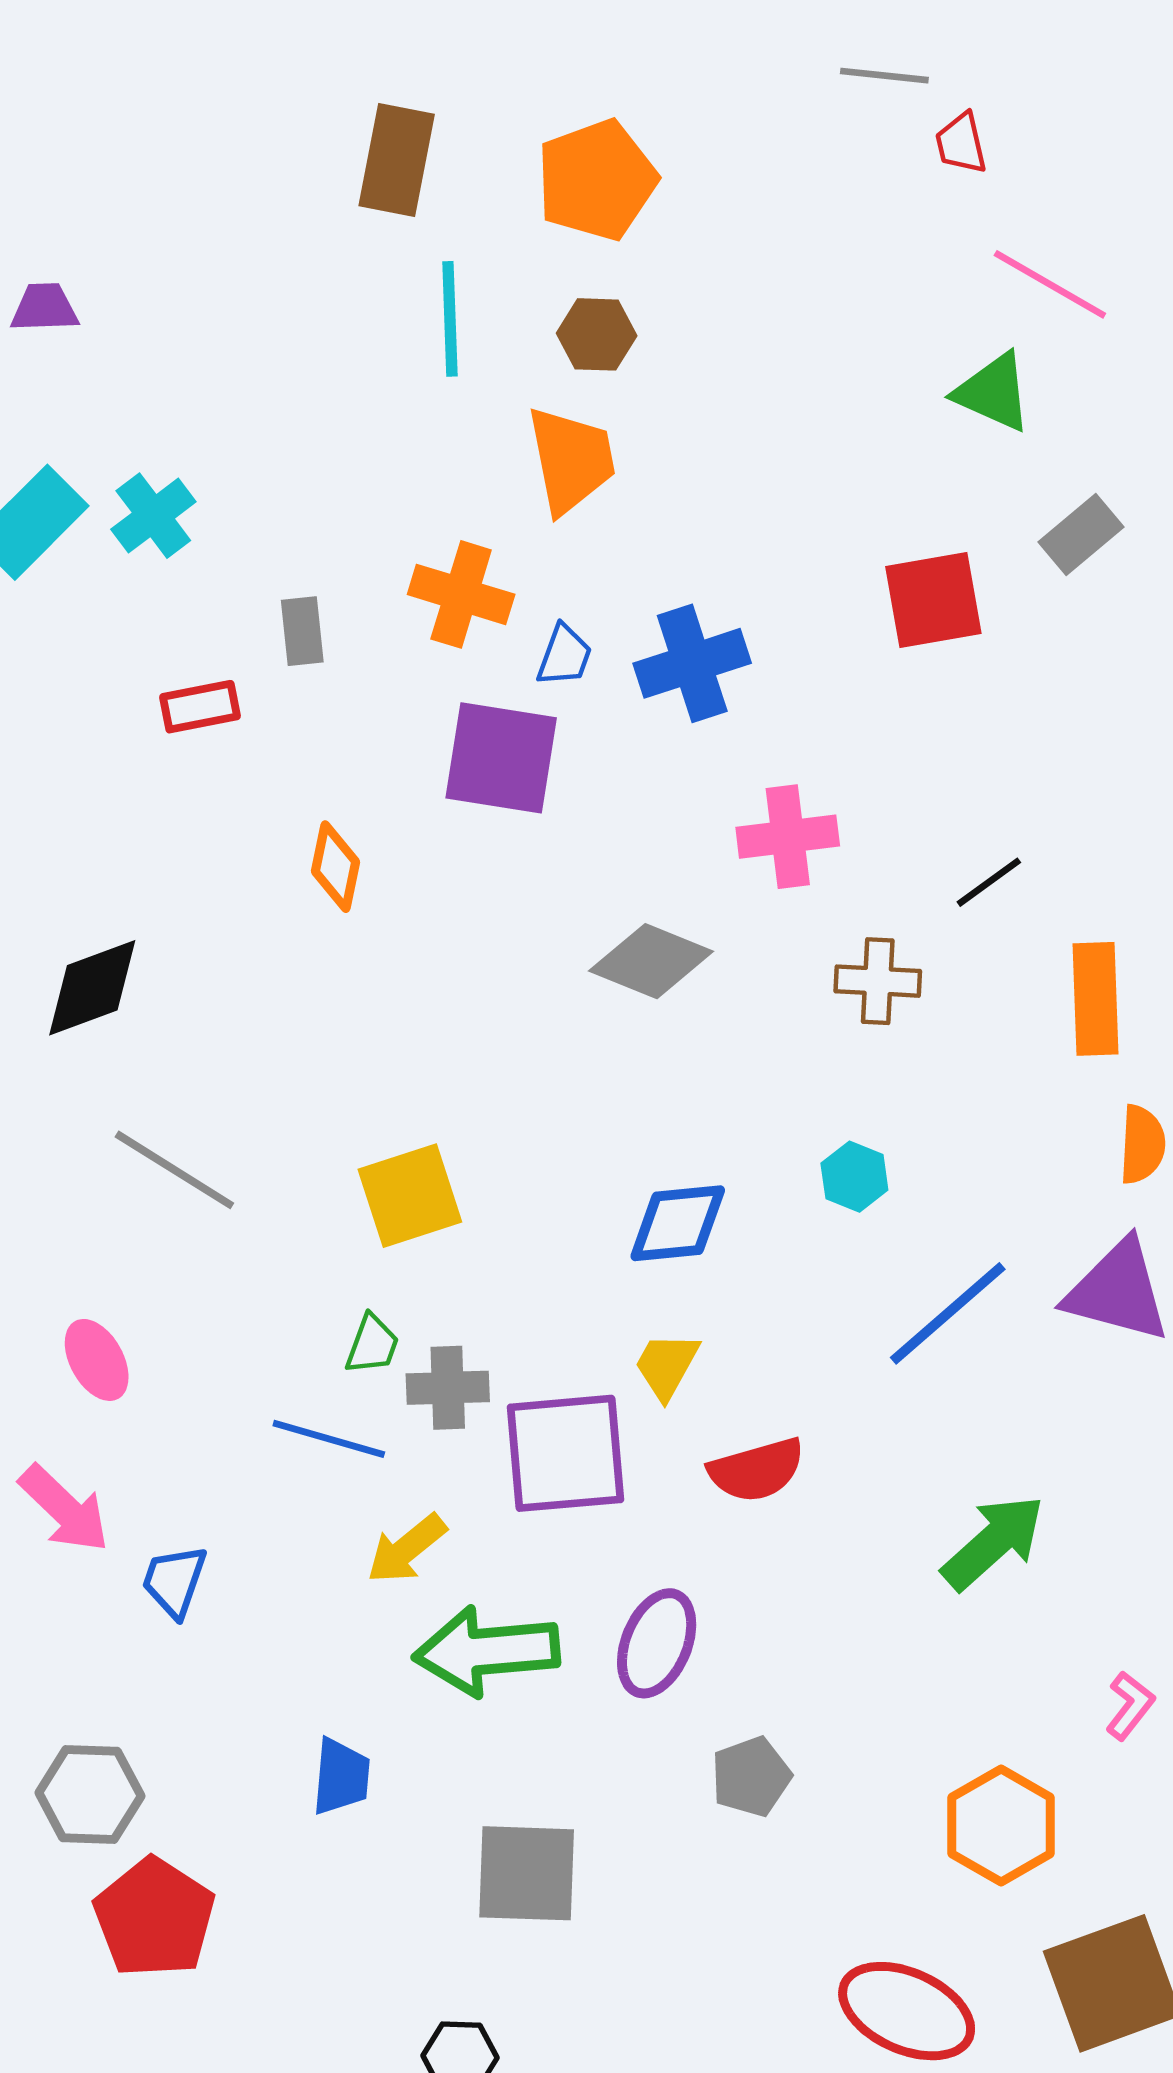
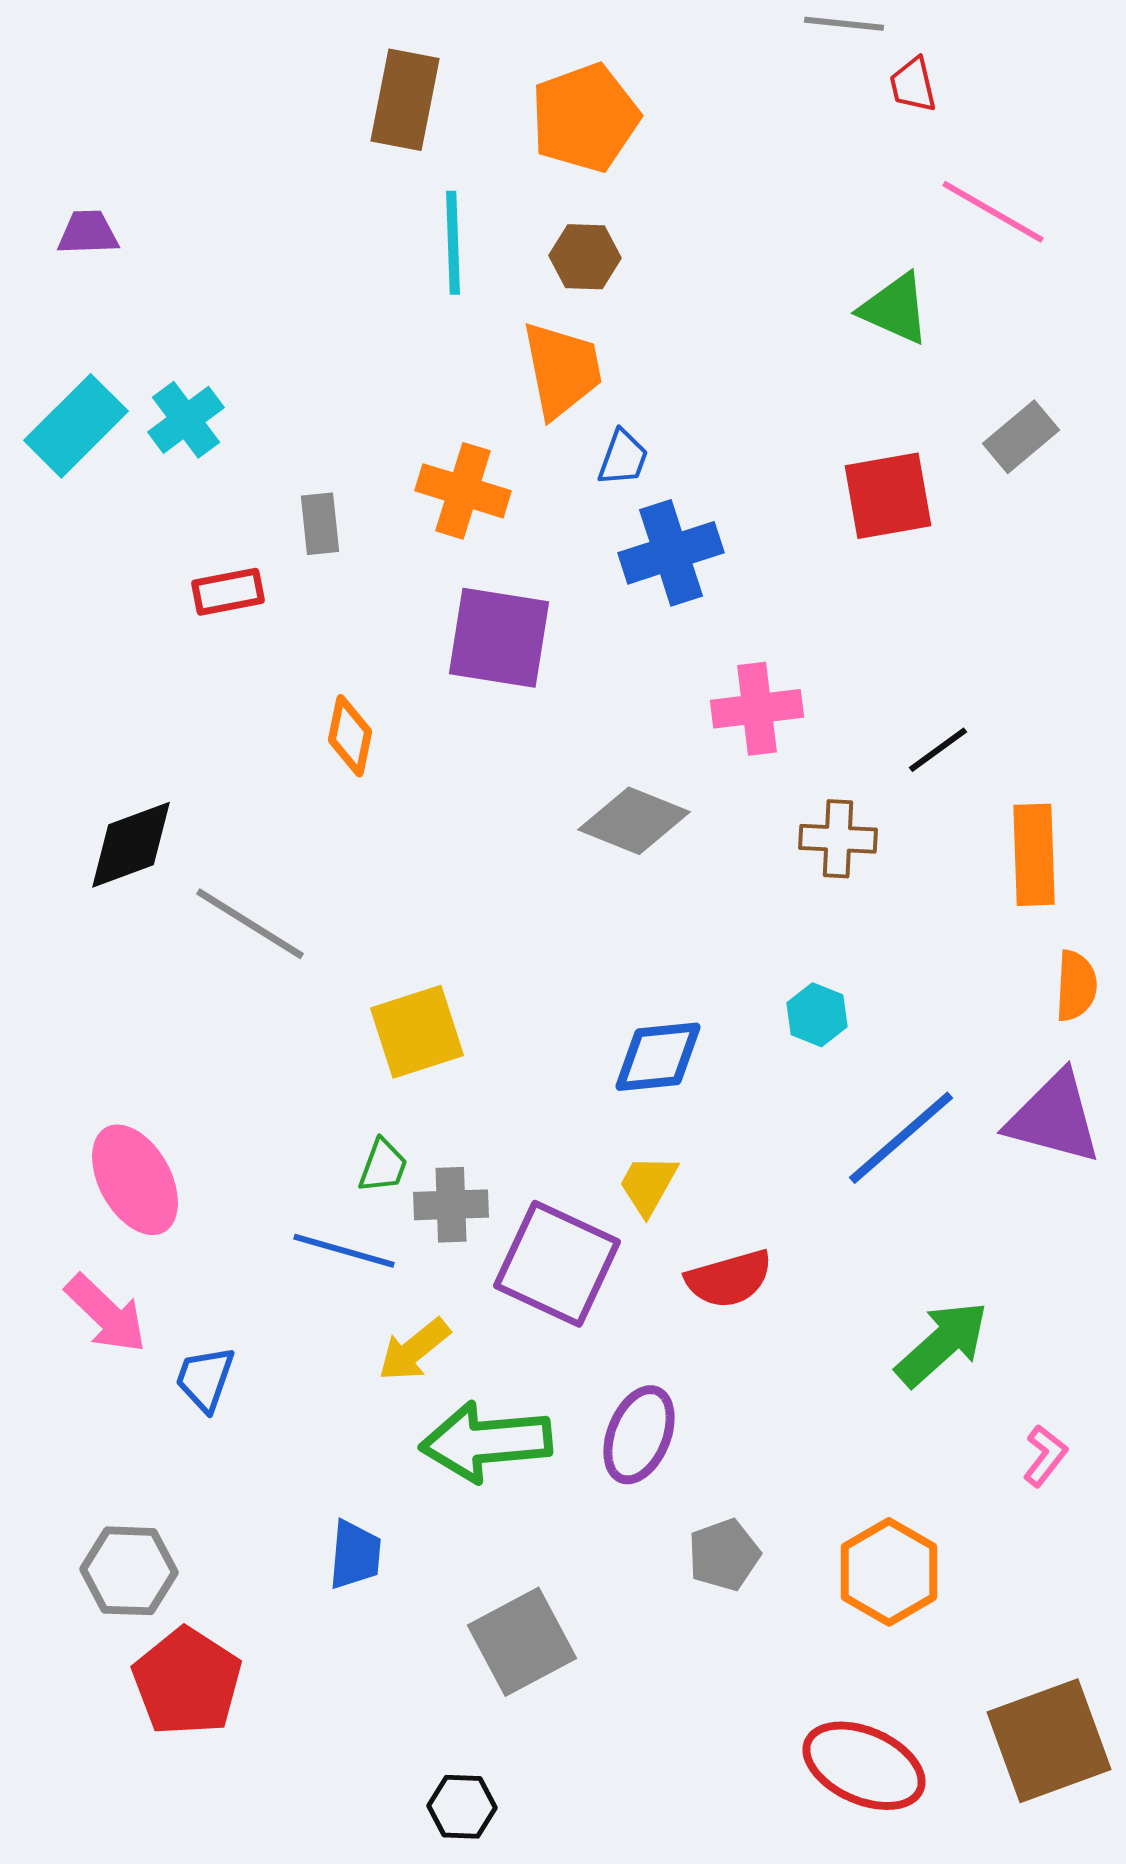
green triangle: (993, 392) -> (895, 309), moved
blue trapezoid: (564, 656) -> (623, 458), moved
gray line: (174, 1170) -> (250, 924), moved
pink ellipse: (97, 1360) -> (135, 1180), size x1.5
purple square: (566, 1453) -> (557, 1264), turned 30
pink L-shape: (1130, 1706) -> (1045, 1456), moved
orange hexagon: (1001, 1826) -> (889, 1572), moved
gray square: (527, 1873) -> (522, 1642), turned -30

